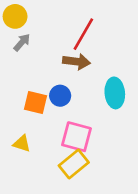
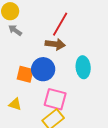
gray arrow: (22, 42) -> (15, 30), turned -96
blue circle: (60, 96) -> (43, 69), size x1.5

